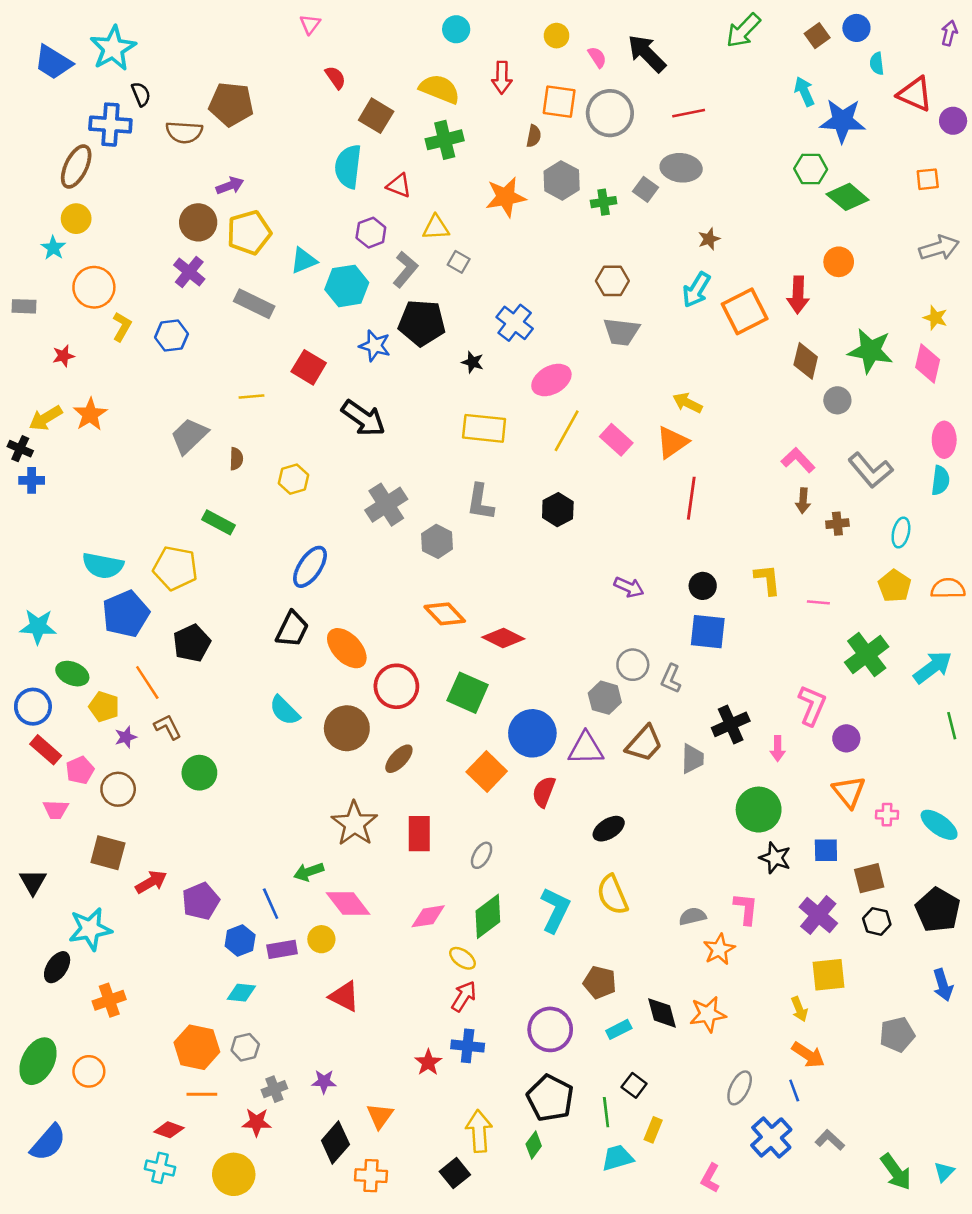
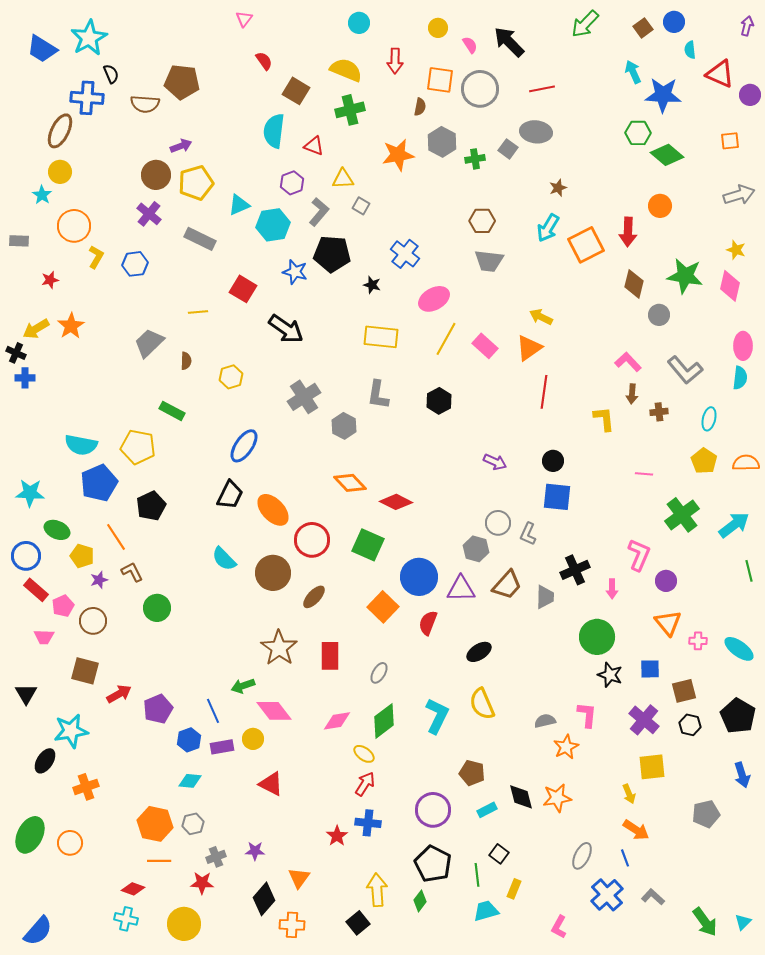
yellow L-shape: (768, 580) -> (604, 419), moved
blue semicircle: (48, 1143) -> (38, 931), moved

